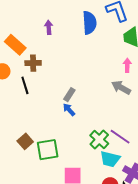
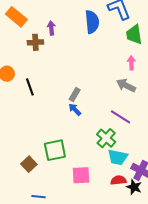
orange rectangle: (15, 45) -> (16, 17), moved
brown cross: (33, 63) -> (35, 42), moved
purple line: (120, 137) -> (121, 117), moved
brown square: (25, 141) -> (29, 164), moved

